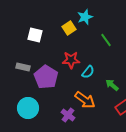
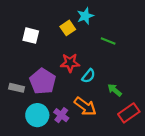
green line: (106, 40) -> (108, 41), turned -32
gray rectangle: (23, 67) -> (17, 88), moved
cyan circle: (28, 108) -> (37, 115), moved
purple cross: (68, 115) -> (61, 115), moved

